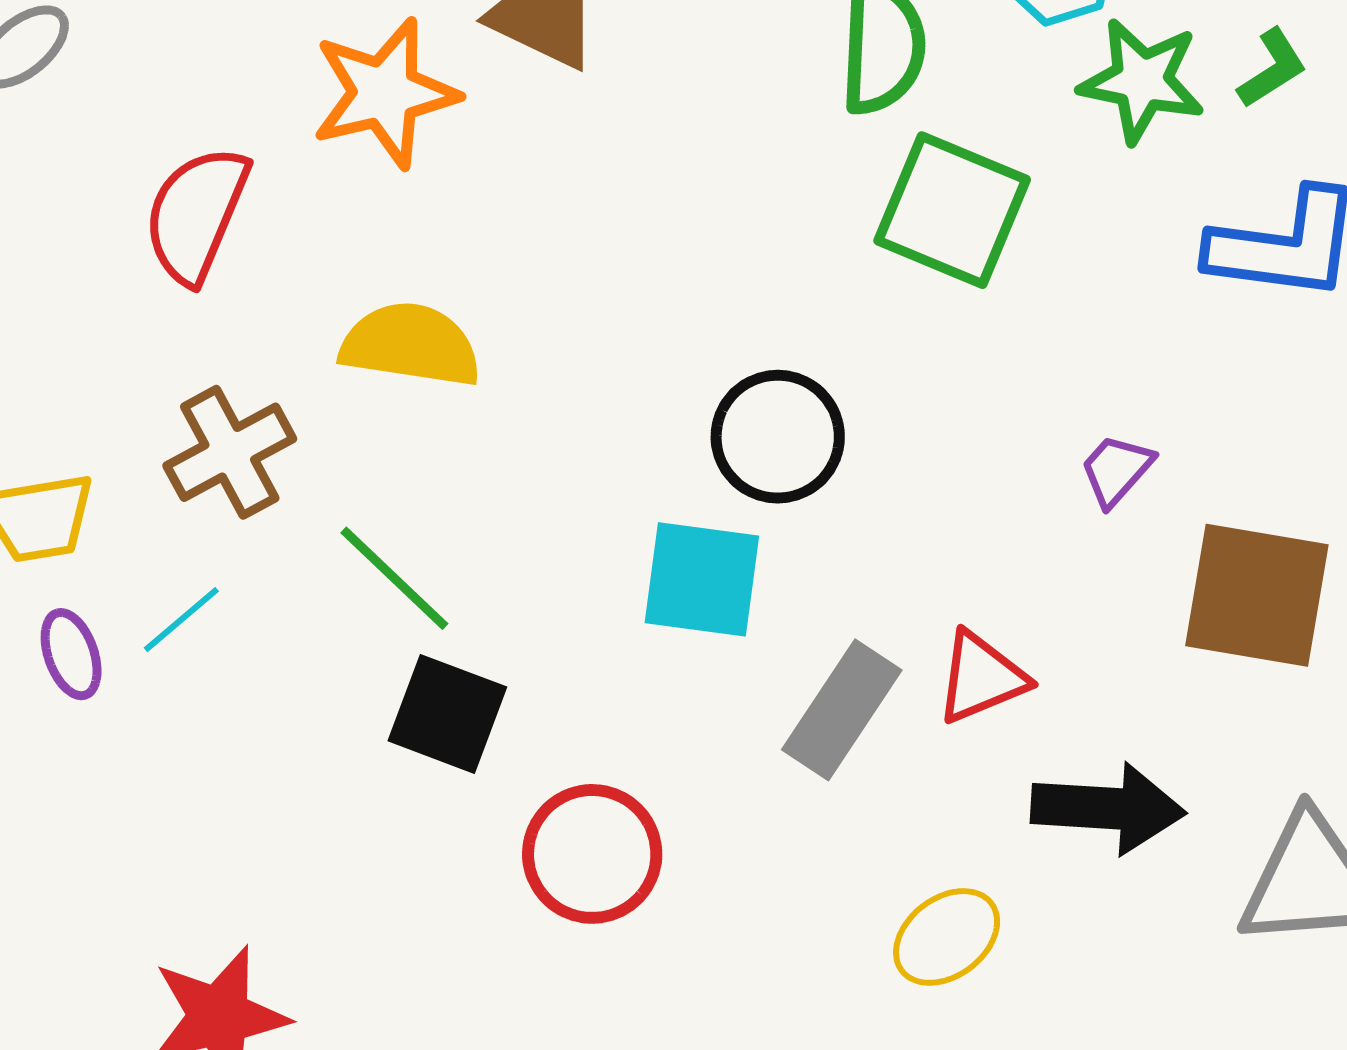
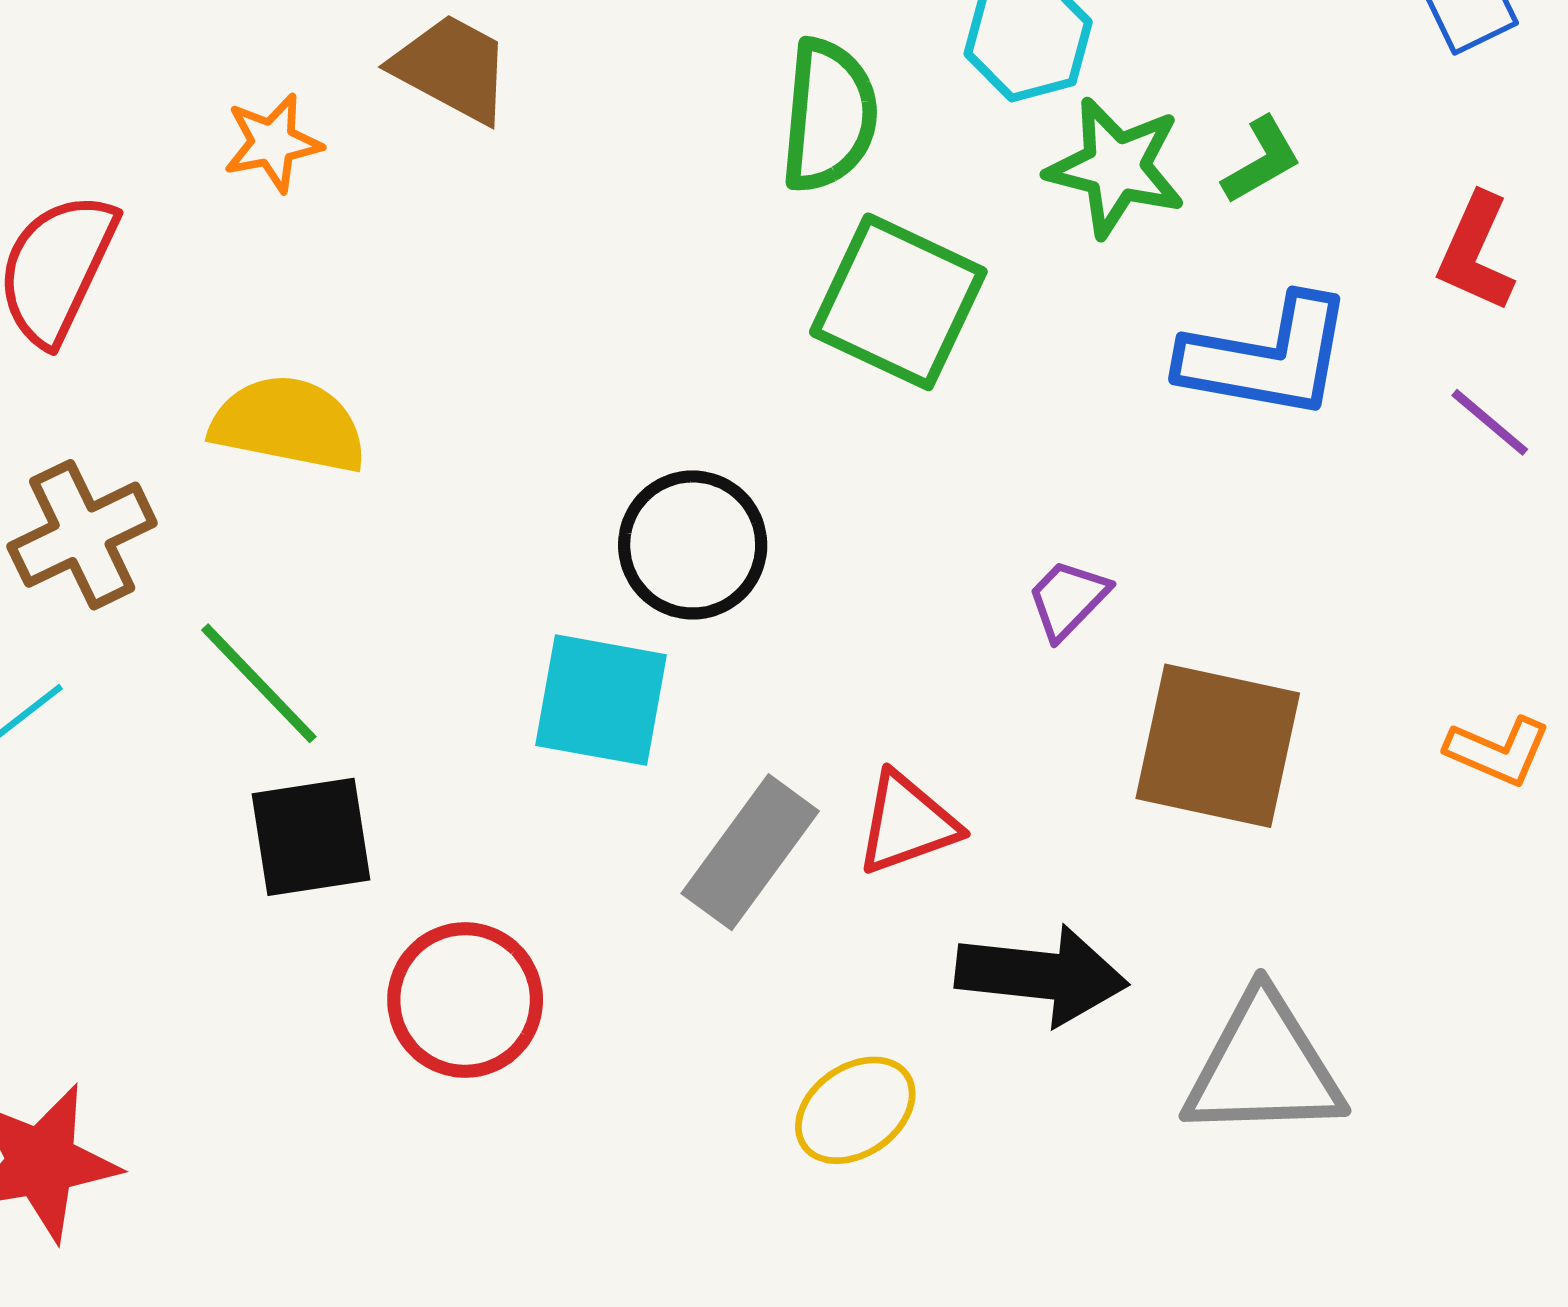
orange star: (385, 93) -> (273, 143), size x0.6
black square: (447, 714) -> (311, 837), turned -32

